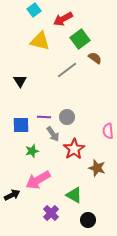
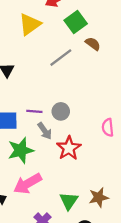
yellow triangle: (40, 41) -> (30, 24), turned -50
green star: (32, 151) -> (21, 150), size x1.6
brown star: (97, 168) -> (99, 197), moved, turned -30
green triangle: (74, 195) -> (69, 201), turned 36

